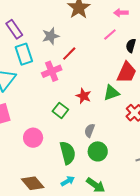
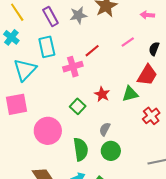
purple rectangle: (14, 29) -> (50, 17), moved
pink line: (110, 34) -> (128, 42), moved
gray star: (51, 36) -> (78, 15), moved
pink circle: (33, 138) -> (48, 131), size x1.4

